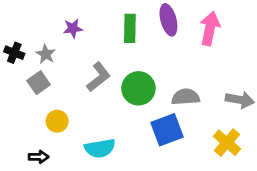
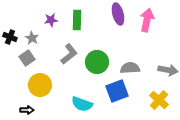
green rectangle: (130, 28) -> (77, 20), moved
yellow circle: (57, 121) -> (40, 85), size x1.5
cyan semicircle: (100, 148) -> (82, 104), moved, turned 30

